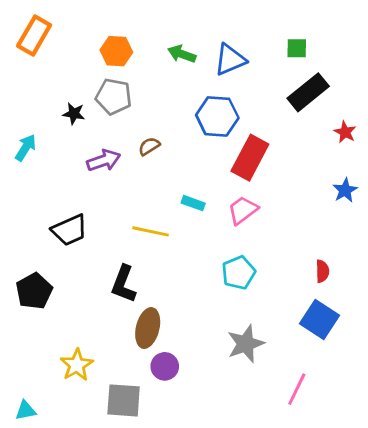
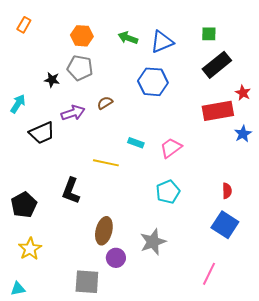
orange rectangle: (34, 36) -> (24, 25), size x0.6
red rectangle: (250, 158) -> (218, 111), moved, turned 52
black trapezoid: (70, 230) -> (42, 133), moved
black L-shape: (124, 284) -> (71, 191), moved
gray star: (246, 344) -> (153, 242), moved
yellow star: (77, 365) -> (30, 249), moved

